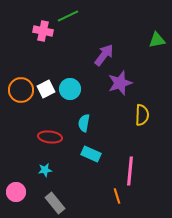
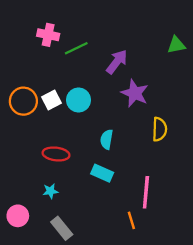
green line: (68, 16) -> (76, 48), moved
purple star: (120, 83) -> (135, 93), turned -30
cyan semicircle: (84, 123) -> (107, 139), moved

